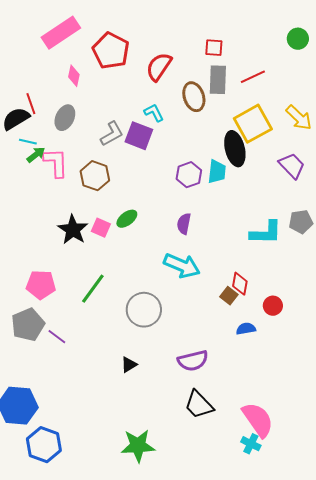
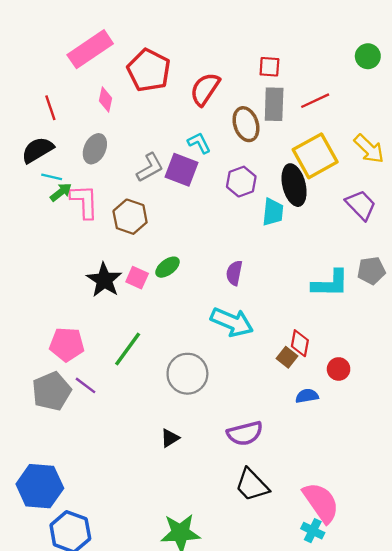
red line: (31, 104) -> (50, 108), moved
purple hexagon: (189, 175) -> (241, 182), moved
purple line: (57, 337) -> (86, 385), moved

